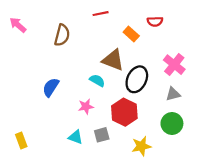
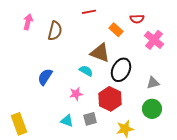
pink arrow: (18, 25) -> (28, 22), moved, turned 63
pink cross: (174, 65) -> (154, 40), moved
yellow rectangle: (21, 140) -> (19, 124), size x1.5

